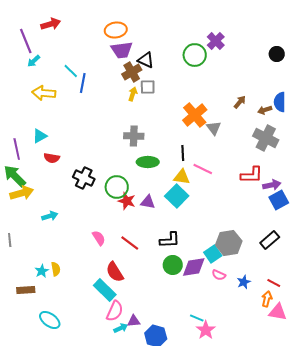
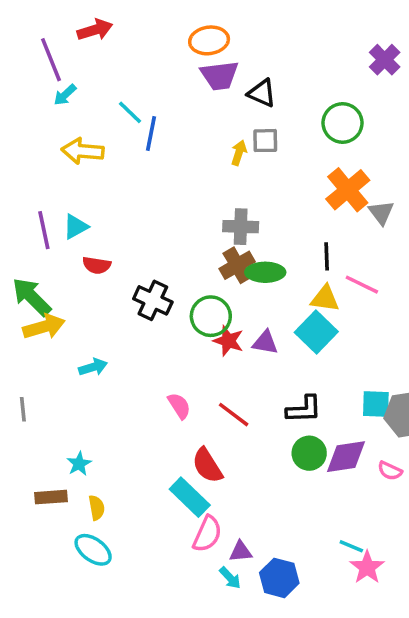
green circle: (195, 55) -> (343, 123), moved
brown cross: (132, 72) -> (237, 265), moved
purple line: (17, 149) -> (44, 230), moved
cyan square: (213, 254) -> (376, 404), moved, turned 36
yellow semicircle: (56, 269) -> (97, 508), moved
cyan arrow: (121, 328) -> (230, 578), moved, turned 72

